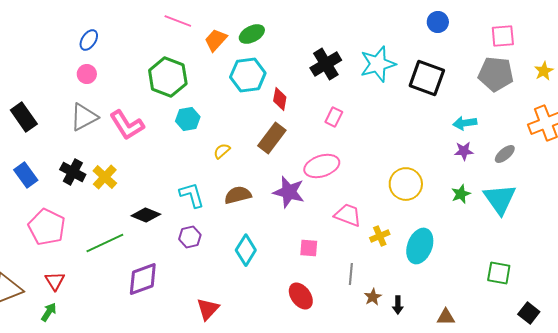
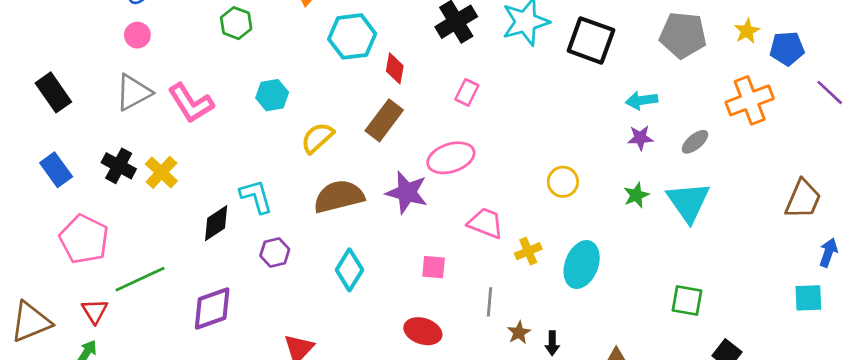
green hexagon: (168, 77) -> (236, 23), moved, size x0.6
yellow semicircle: (222, 151) -> (317, 138), size x1.5
yellow circle: (406, 184) -> (563, 182), size x0.7
cyan L-shape: (192, 195) -> (256, 196), moved
brown semicircle: (238, 195) -> (339, 196), size x1.4
black diamond: (146, 215) -> (216, 223), turned -56
green line: (105, 243) -> (140, 279), moved
red ellipse: (301, 296) -> (423, 331), turned -36

